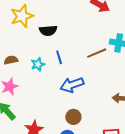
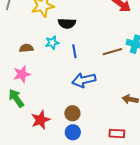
cyan star: (38, 64) -> (52, 43), moved
brown circle: (73, 117) -> (72, 113), moved

